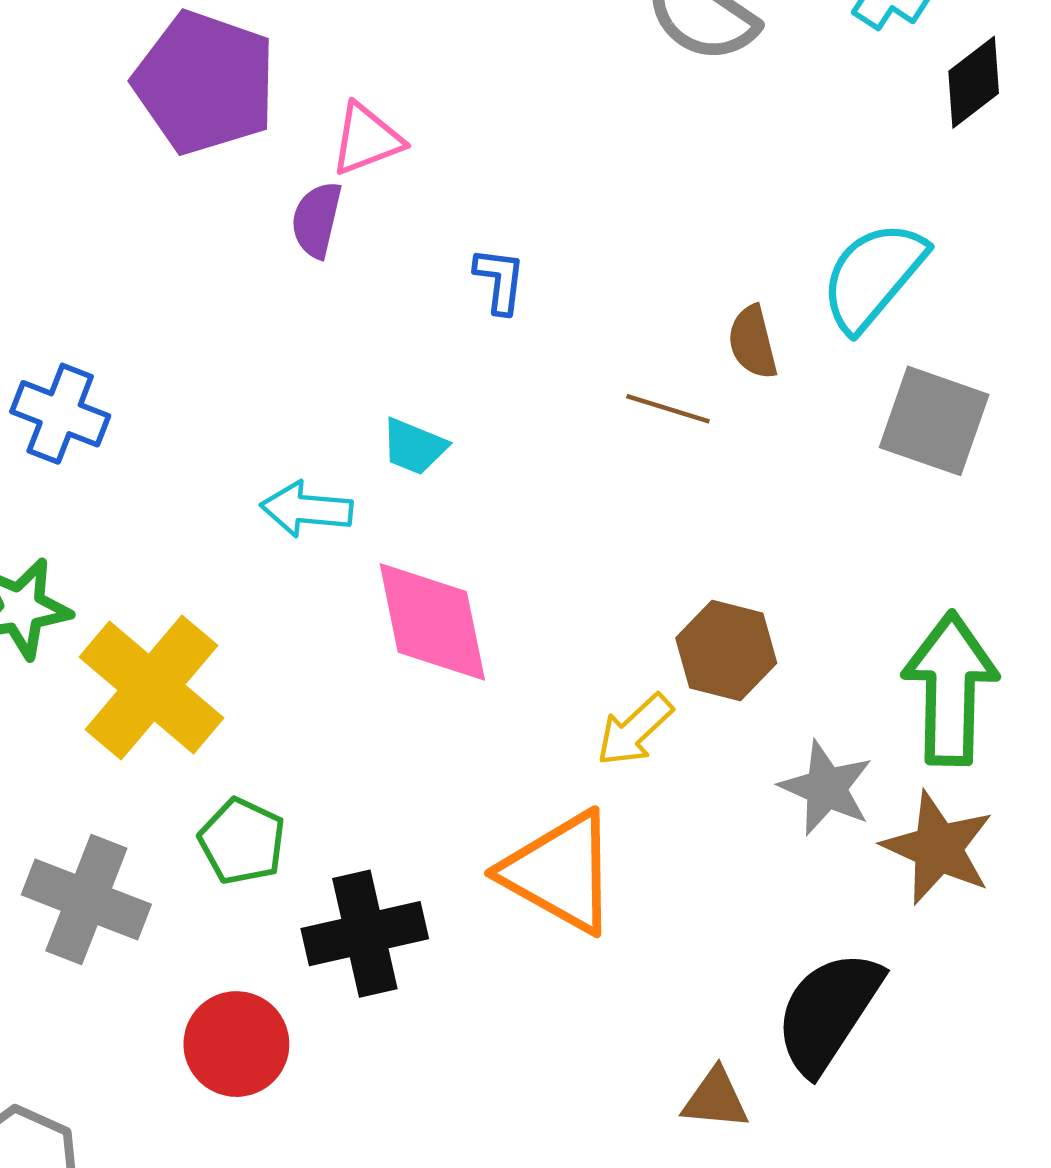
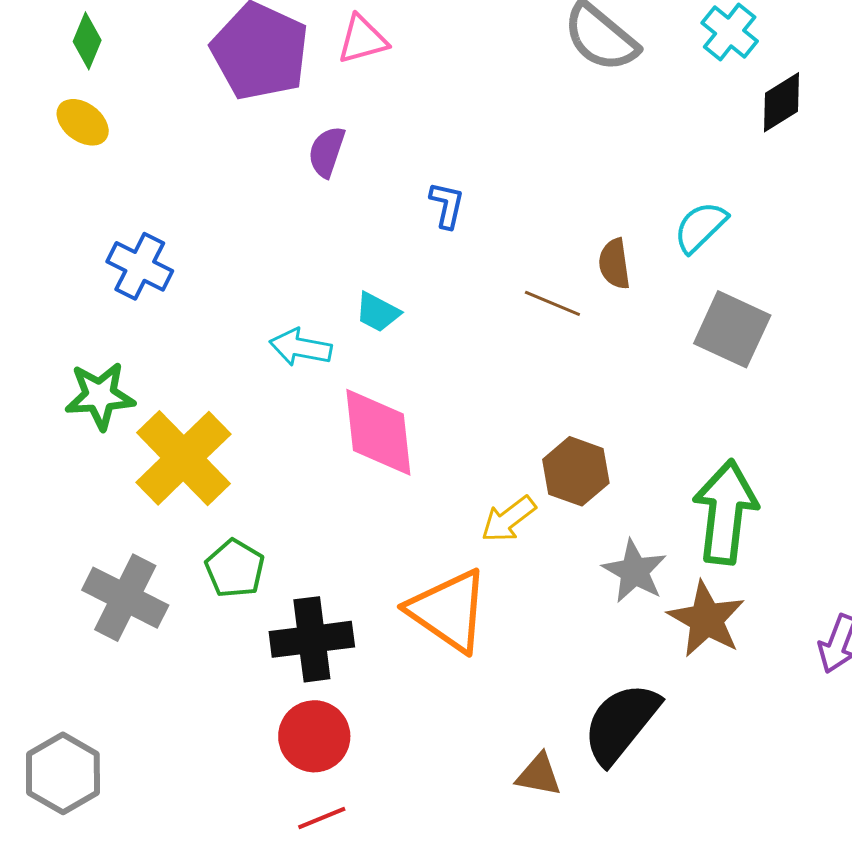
pink triangle: (366, 139) -> (362, 40), moved
cyan semicircle: (873, 276) -> (700, 227), size x0.7
red circle: (236, 1044) -> (314, 736), moved

